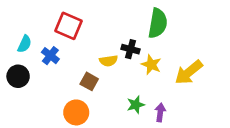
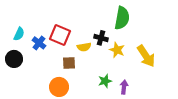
red square: (68, 26) -> (60, 35), moved
yellow arrow: (189, 72) -> (146, 56), turned -85
brown square: (89, 81) -> (69, 63), turned -32

